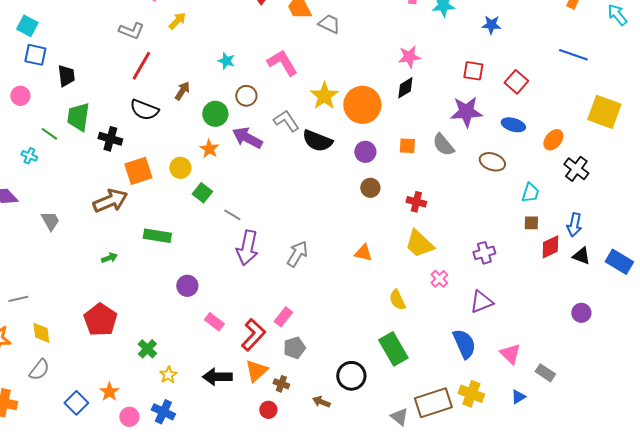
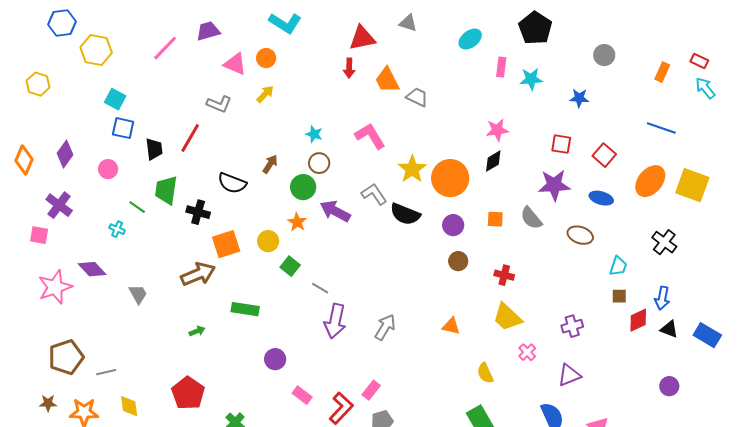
red line: (141, 66) -> (190, 138), moved
brown circle: (246, 96) -> (319, 163), moved
orange ellipse: (553, 140) -> (650, 181), moved, size x1.5

